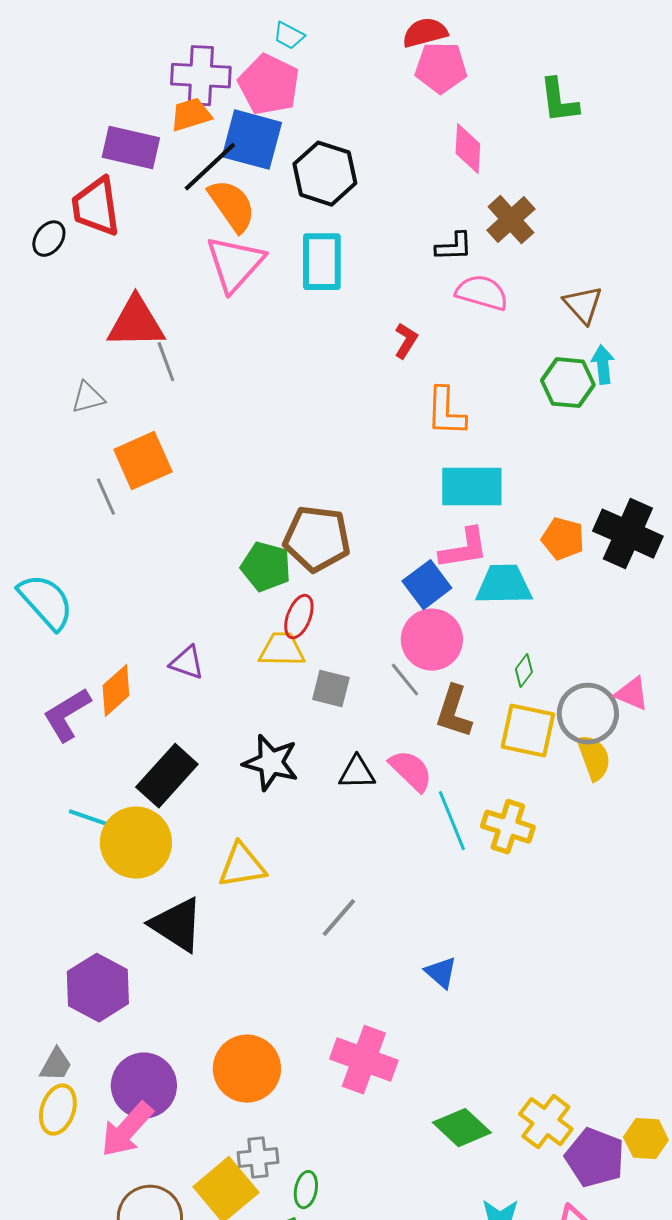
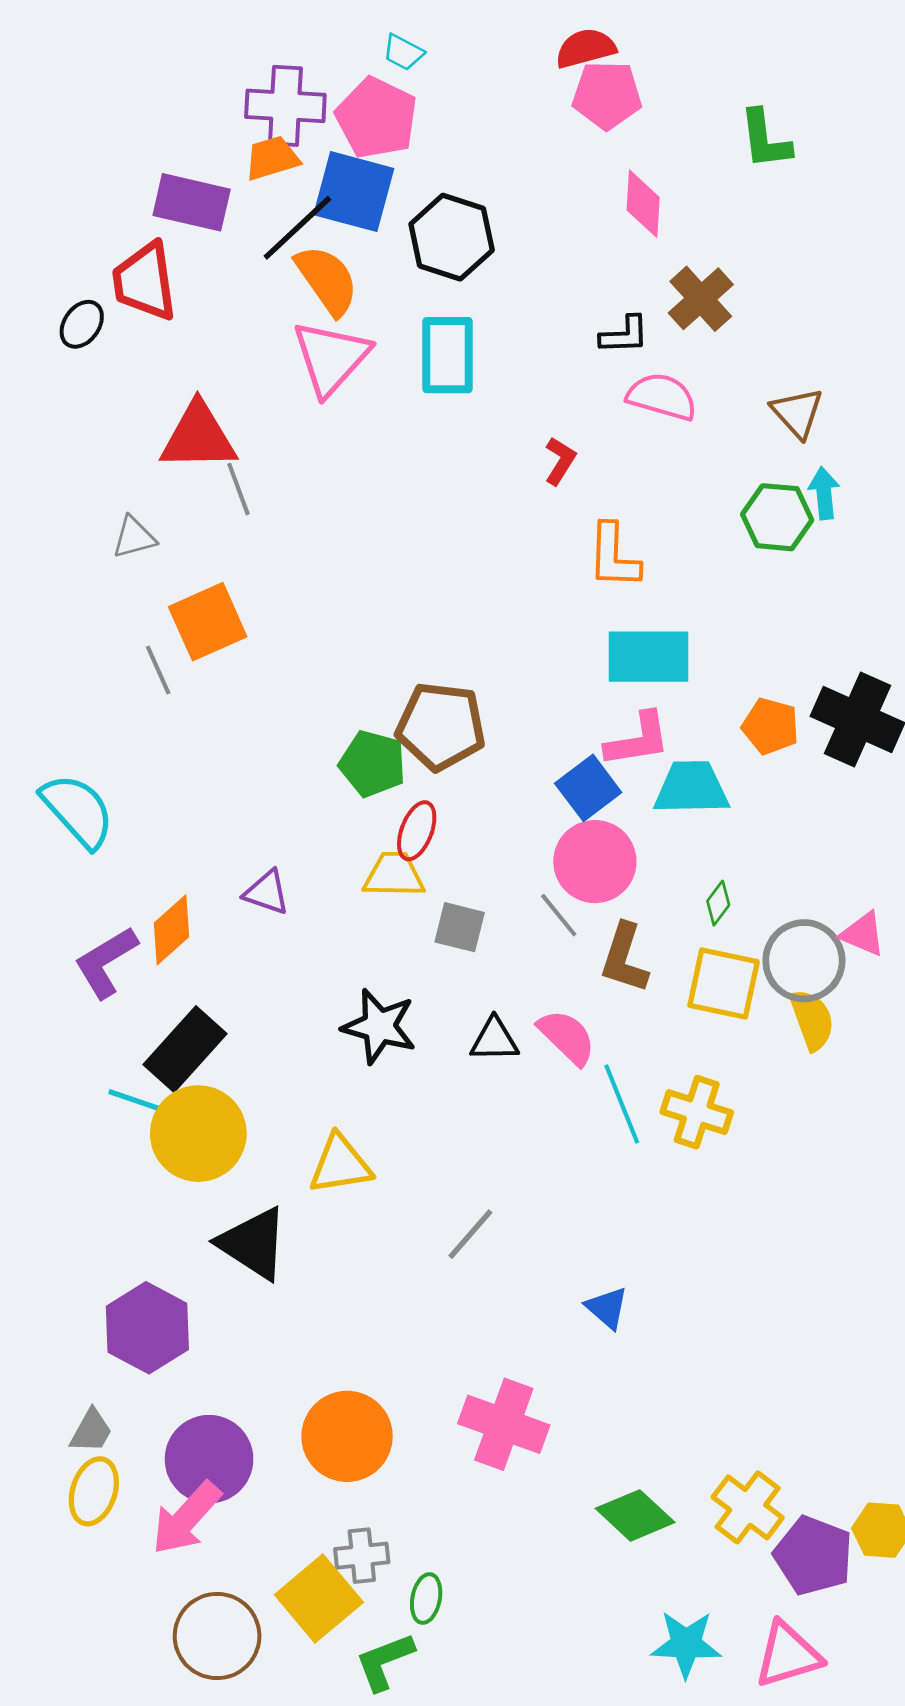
black rectangle: (167, 776) -> (185, 1049), moved

